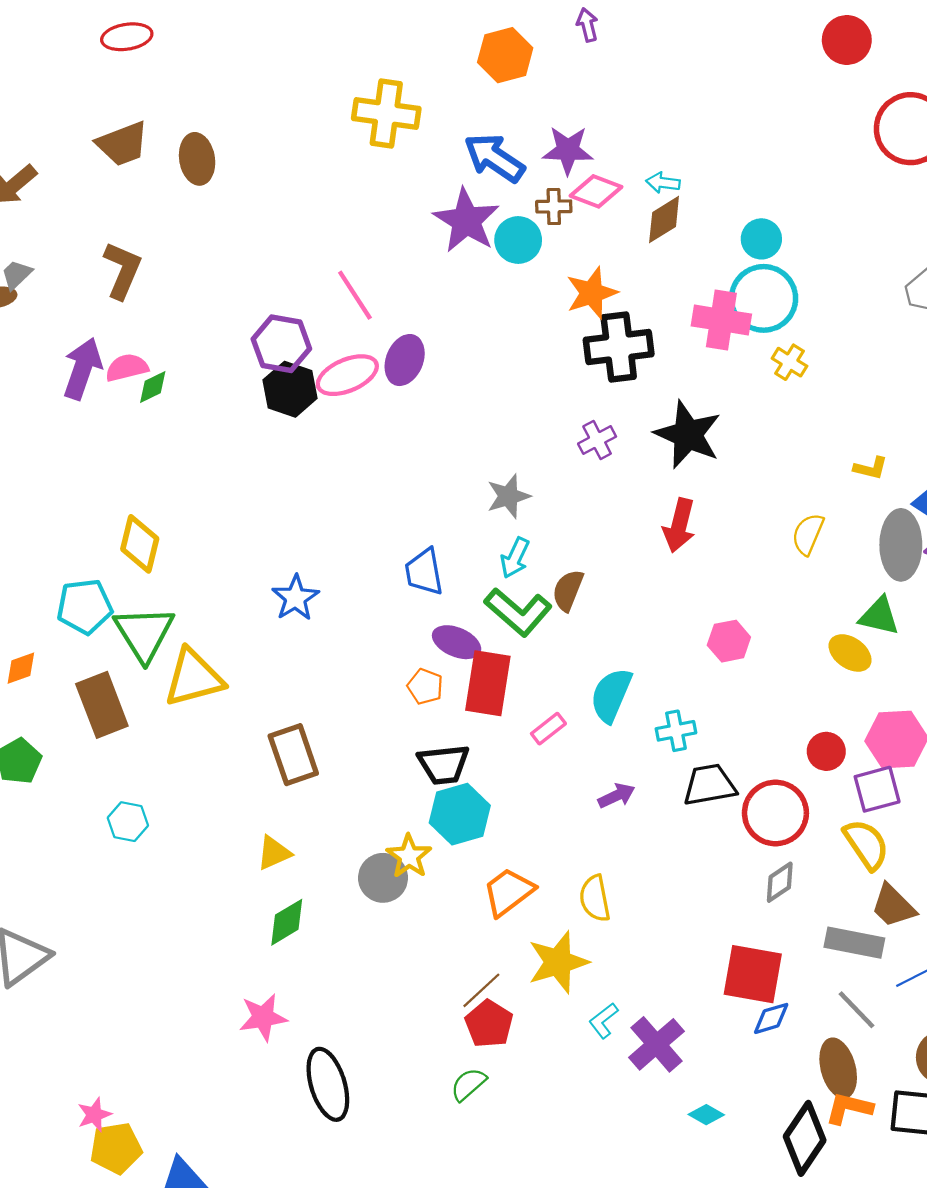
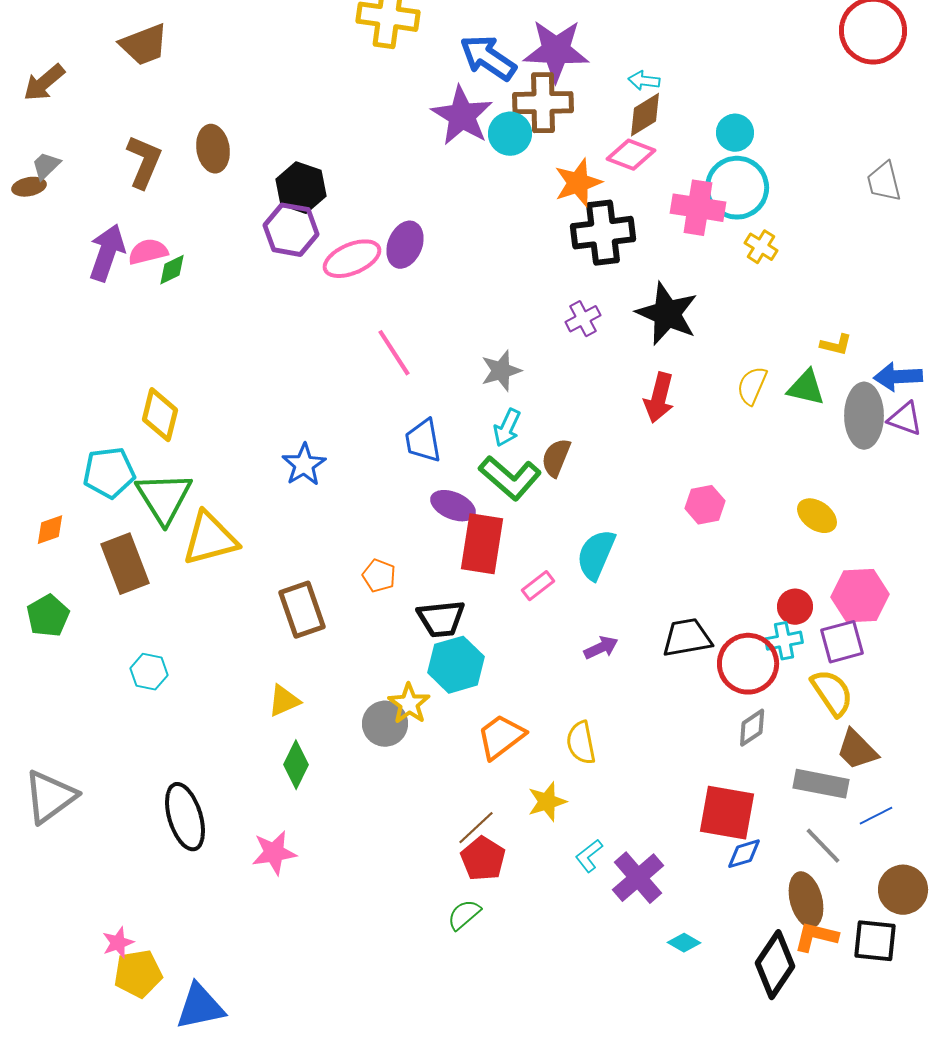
purple star: (568, 150) -> (556, 51), size x1.4
brown ellipse: (197, 159) -> (213, 149), moved
pink diamond: (596, 191) -> (631, 155), moved
brown cross: (554, 206) -> (543, 103), size x1.8
pink line: (355, 295) -> (394, 353), moved
black hexagon: (290, 389) -> (301, 188), moved
yellow semicircle: (808, 534) -> (752, 386), moved
green triangle: (879, 616) -> (806, 388), moved
orange pentagon: (425, 686) -> (379, 576), moved
cyan cross: (676, 731) -> (784, 641), moved
green diamond: (287, 922) -> (296, 765), turned -33
yellow star: (558, 962) -> (547, 802), size x0.7
black ellipse: (328, 1084) -> (185, 817), moved

